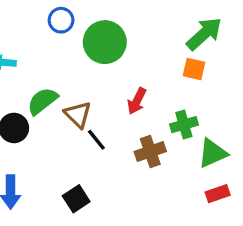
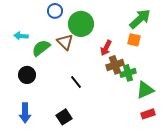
green semicircle: (43, 101) -> (41, 48), moved
red arrow: (137, 101) -> (106, 48), moved
brown triangle: (78, 114) -> (65, 42), moved
brown cross: (150, 152) -> (115, 65), moved

